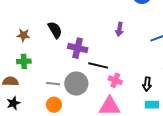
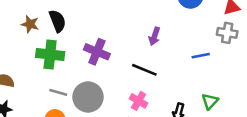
black semicircle: (55, 30) -> (57, 21), moved
green cross: (24, 61) -> (50, 55), moved, size x1.5
black line: (98, 65) -> (144, 70), moved

